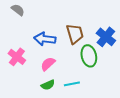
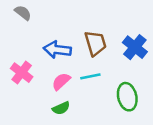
green ellipse: (89, 56) -> (127, 97), moved
cyan line: (72, 84) -> (90, 76), moved

